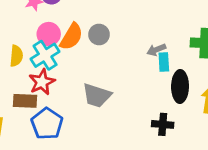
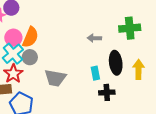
gray circle: (99, 35) -> (30, 57), moved
gray arrow: (156, 50) -> (94, 38), turned 32
cyan rectangle: (164, 62) -> (95, 73), moved

